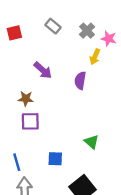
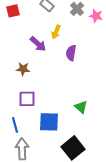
yellow arrow: (95, 57) -> (56, 32), moved
purple square: (30, 121) -> (27, 99), moved
blue square: (55, 159) -> (49, 122), size x1.5

